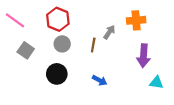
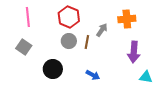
red hexagon: (58, 19) -> (69, 17), moved
pink line: (15, 20) -> (28, 17), moved, turned 48
gray circle: (62, 44) -> (69, 41), moved

